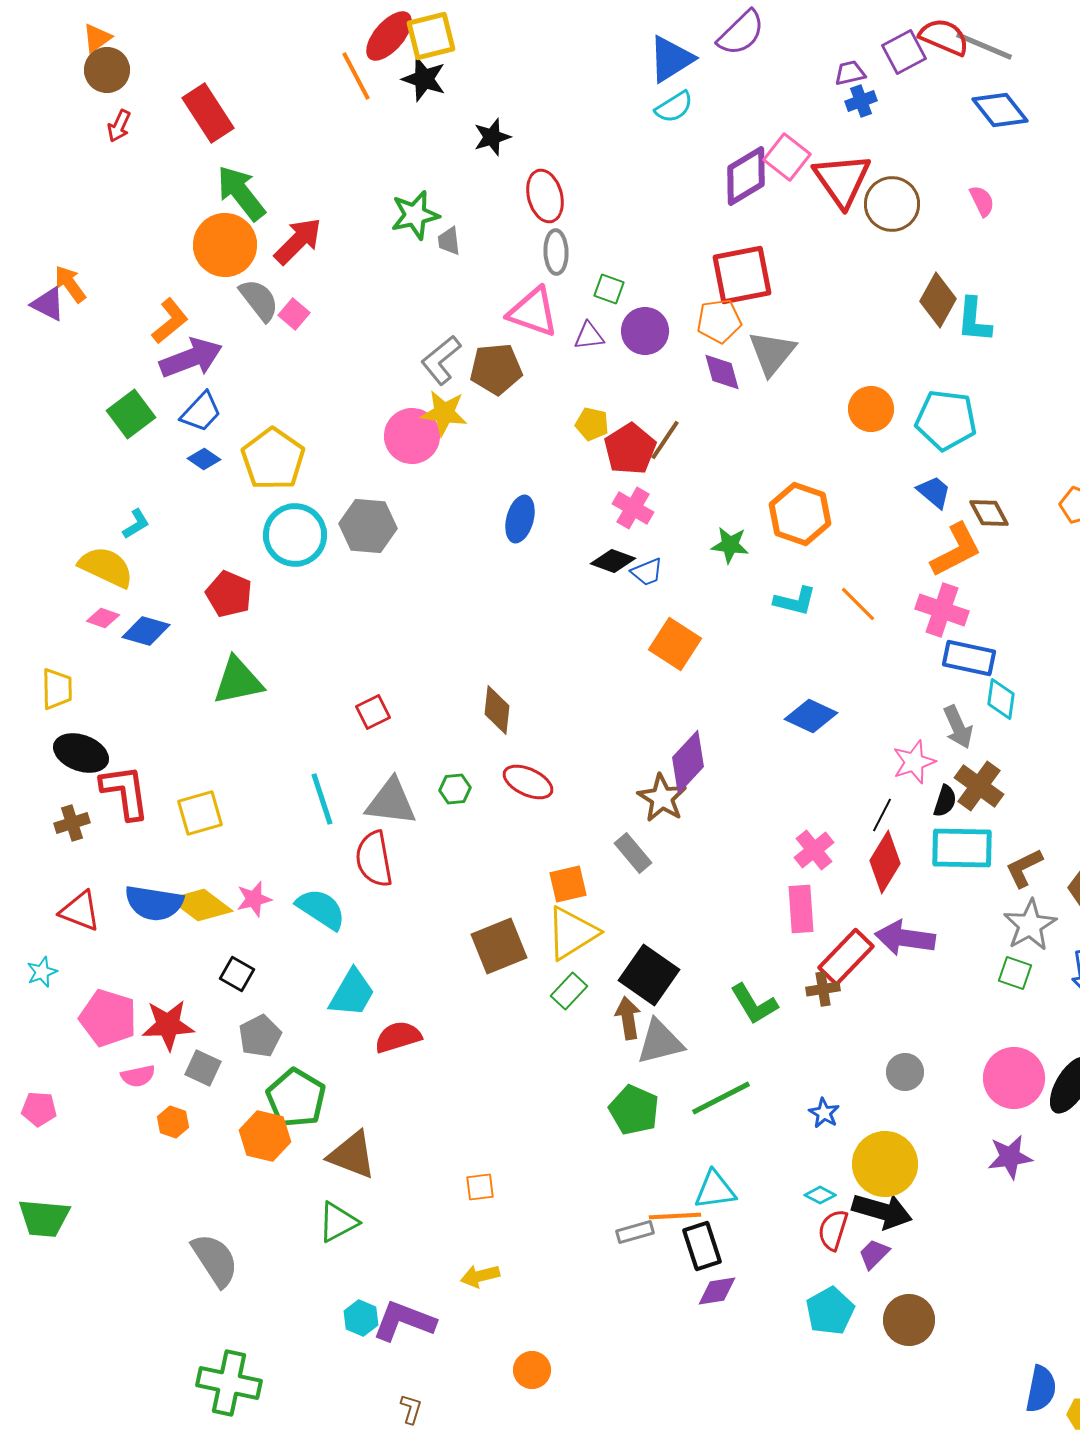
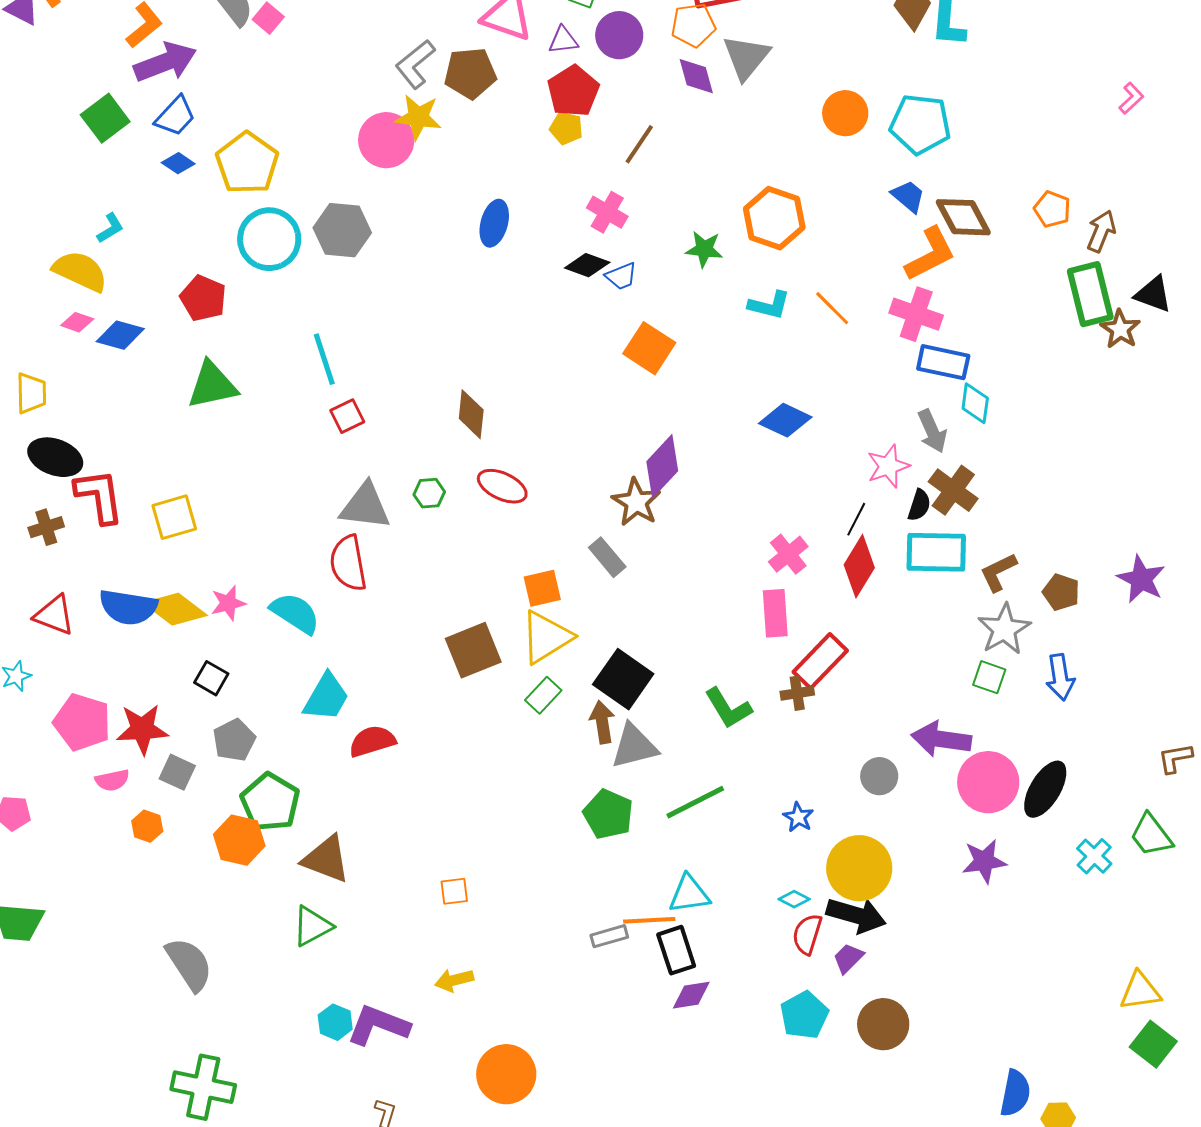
red pentagon: (630, 449) -> (573, 91), moved
brown diamond: (989, 513) -> (963, 217), size x1.4
cyan line: (322, 799) -> (324, 359), moved
purple arrow: (905, 938) -> (941, 739), moved
orange circle: (532, 1370) -> (506, 1074), size x1.6

